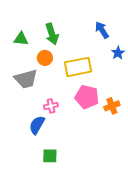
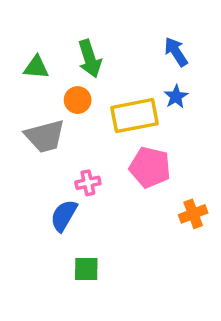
blue star: (118, 53) -> (176, 97), moved
orange cross: (112, 106) -> (193, 214), moved

